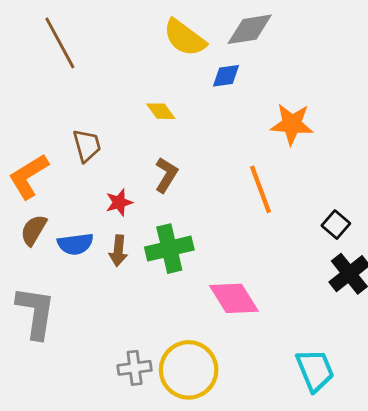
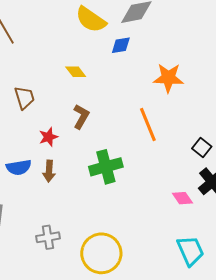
green cross: (169, 249) -> (106, 167), moved
pink diamond: (234, 298) -> (182, 198), moved, size x0.6
gray cross: (135, 368) -> (48, 237), moved

